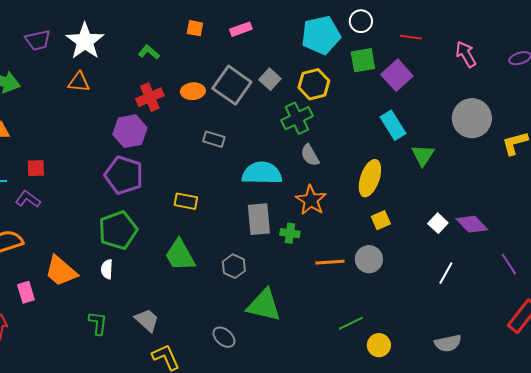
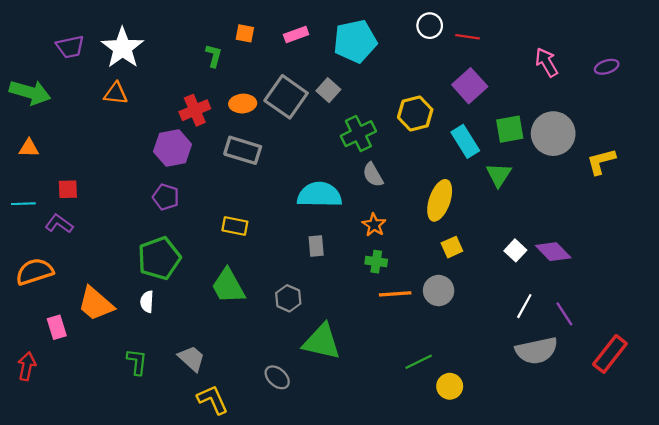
cyan pentagon: (321, 35) -> (355, 41), moved
red line: (411, 37) -> (468, 37), moved
green L-shape: (149, 52) -> (214, 56), moved, turned 65
green square: (363, 60) -> (510, 129), moved
yellow hexagon: (314, 84) -> (415, 114), moved
gray rectangle: (214, 139) -> (243, 150), moved, size x1.5
purple pentagon: (124, 175) -> (166, 197), size x0.6
orange star: (311, 200) -> (374, 225), size x0.7
gray rectangle: (259, 219) -> (316, 246), size x0.6
green cross: (290, 233) -> (376, 262), moved
purple line: (509, 264) -> (564, 314), moved
gray semicircle: (448, 343) -> (537, 351), moved, size x1.4

